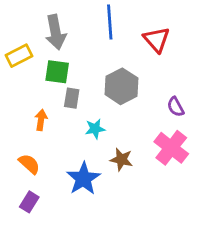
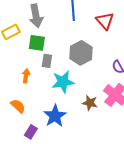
cyan star: (95, 129) -> (63, 82), size x1.6
brown star: (121, 160) -> (90, 103), moved
purple rectangle: (29, 202) -> (31, 132), moved

